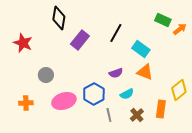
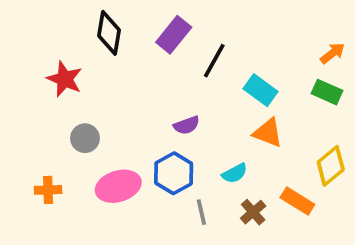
green rectangle: (163, 20) -> (327, 92), moved
purple rectangle: (80, 40) -> (174, 35), moved
red star: (23, 43) -> (65, 79), moved
purple semicircle: (116, 73) -> (187, 125), moved
orange rectangle: (161, 109) -> (297, 201), turned -66

